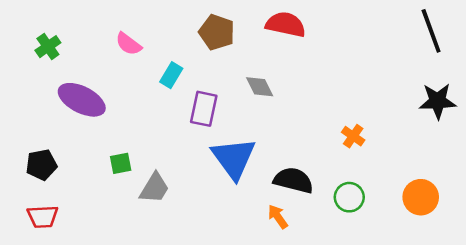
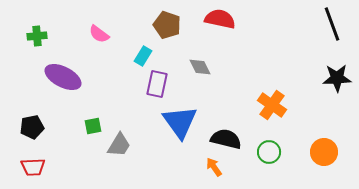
green cross: (48, 47) -> (37, 36), turned 30
cyan rectangle: (171, 75) -> (143, 56), moved
orange cross: (353, 136) -> (272, 105), size x1.6

